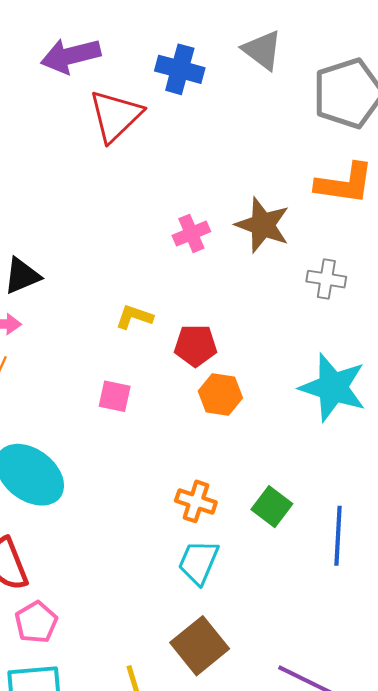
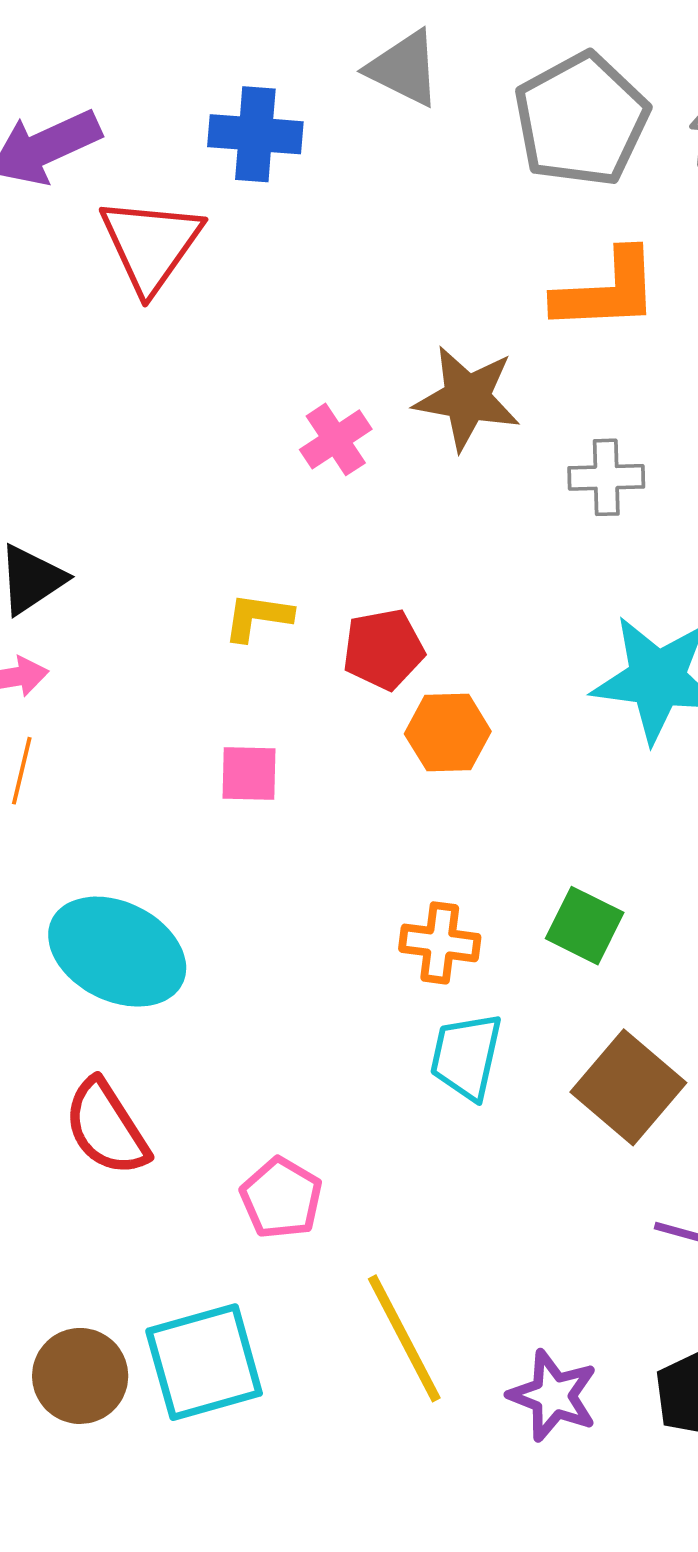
pink pentagon: (36, 622) -> (281, 1198), moved
brown square: (200, 646) -> (628, 1087), moved

